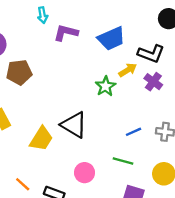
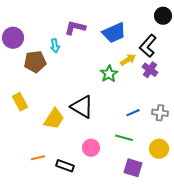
cyan arrow: (43, 15) -> (55, 46), moved
black L-shape: (151, 54) -> (148, 46), turned 110
orange line: (23, 184) -> (38, 158), turned -56

